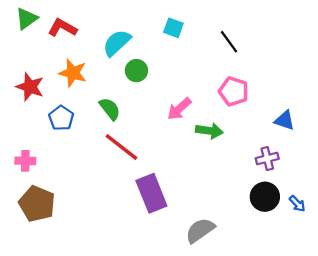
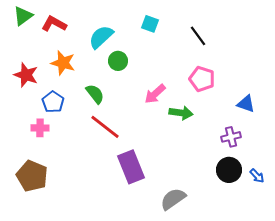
pink cross: (25, 161) -> (40, 128), moved

